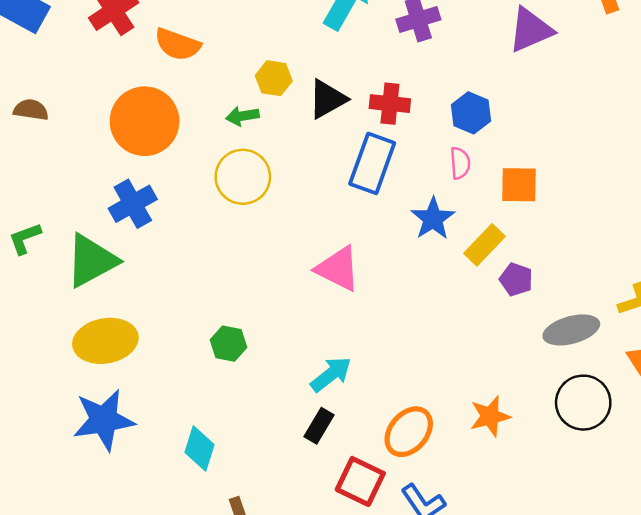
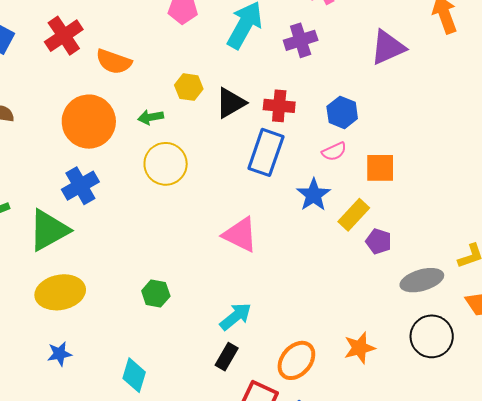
green arrow: (242, 116) -> (151, 117), moved
pink semicircle: (460, 163) -> (334, 151), turned 70
blue star: (104, 420) -> (60, 354), size x0.5

